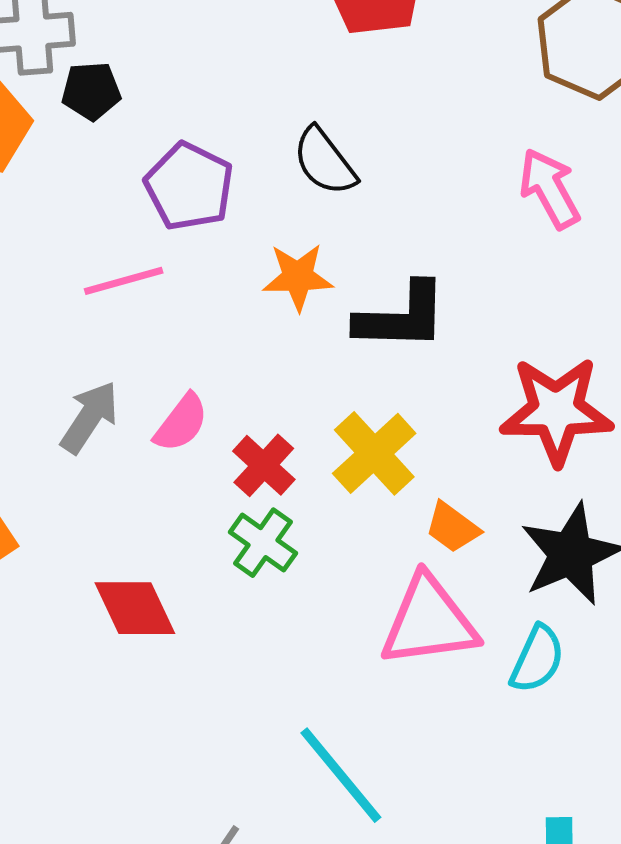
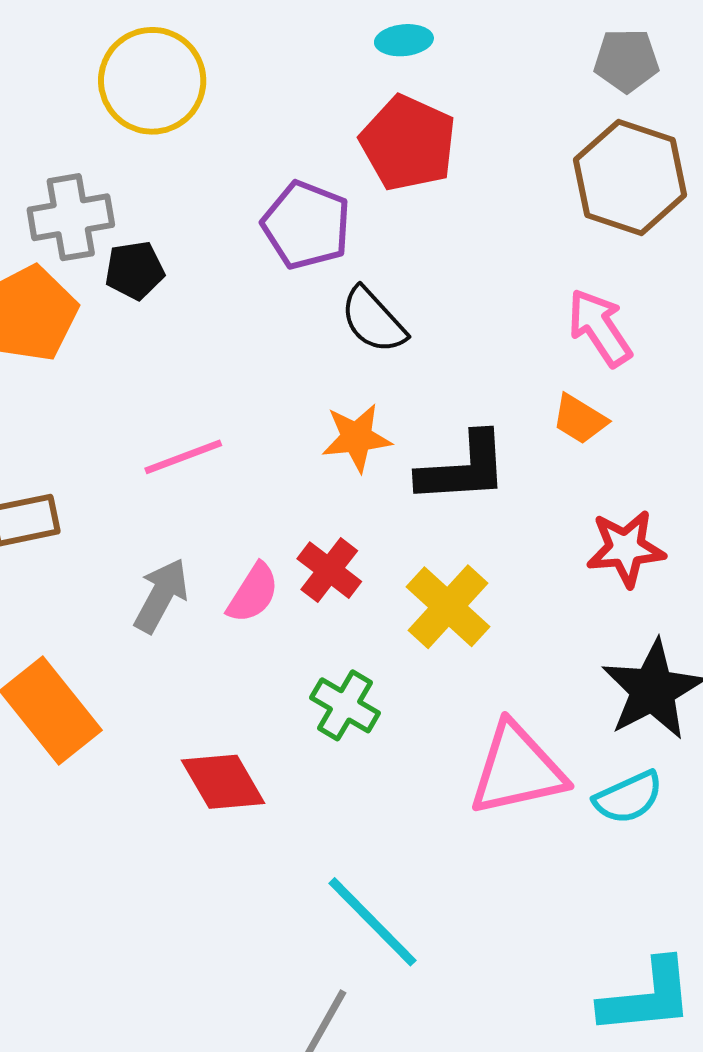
purple pentagon: (189, 186) -> (306, 225), moved
red star: (556, 411) -> (626, 548), size x0.7
red cross: (264, 465) -> (329, 570), moved
orange trapezoid: (452, 527) -> (580, 419), moved
cyan semicircle: (537, 659) -> (628, 797), turned 46
cyan line: (341, 775) -> (372, 922), moved

